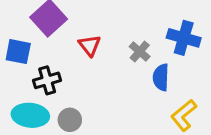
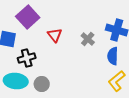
blue semicircle: (161, 77) -> (113, 56), moved

